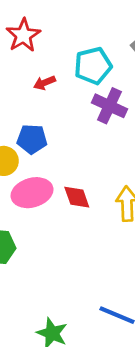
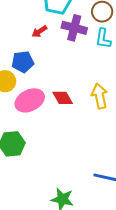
red arrow: (45, 83) -> (39, 31), moved

